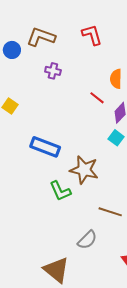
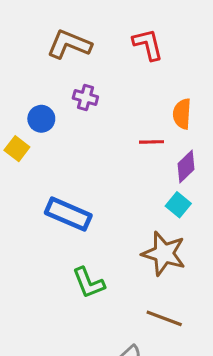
blue circle: (12, 50) -> (41, 119), moved
red line: (97, 98) -> (151, 142), turned -42
brown star: (84, 170) -> (164, 254), moved

